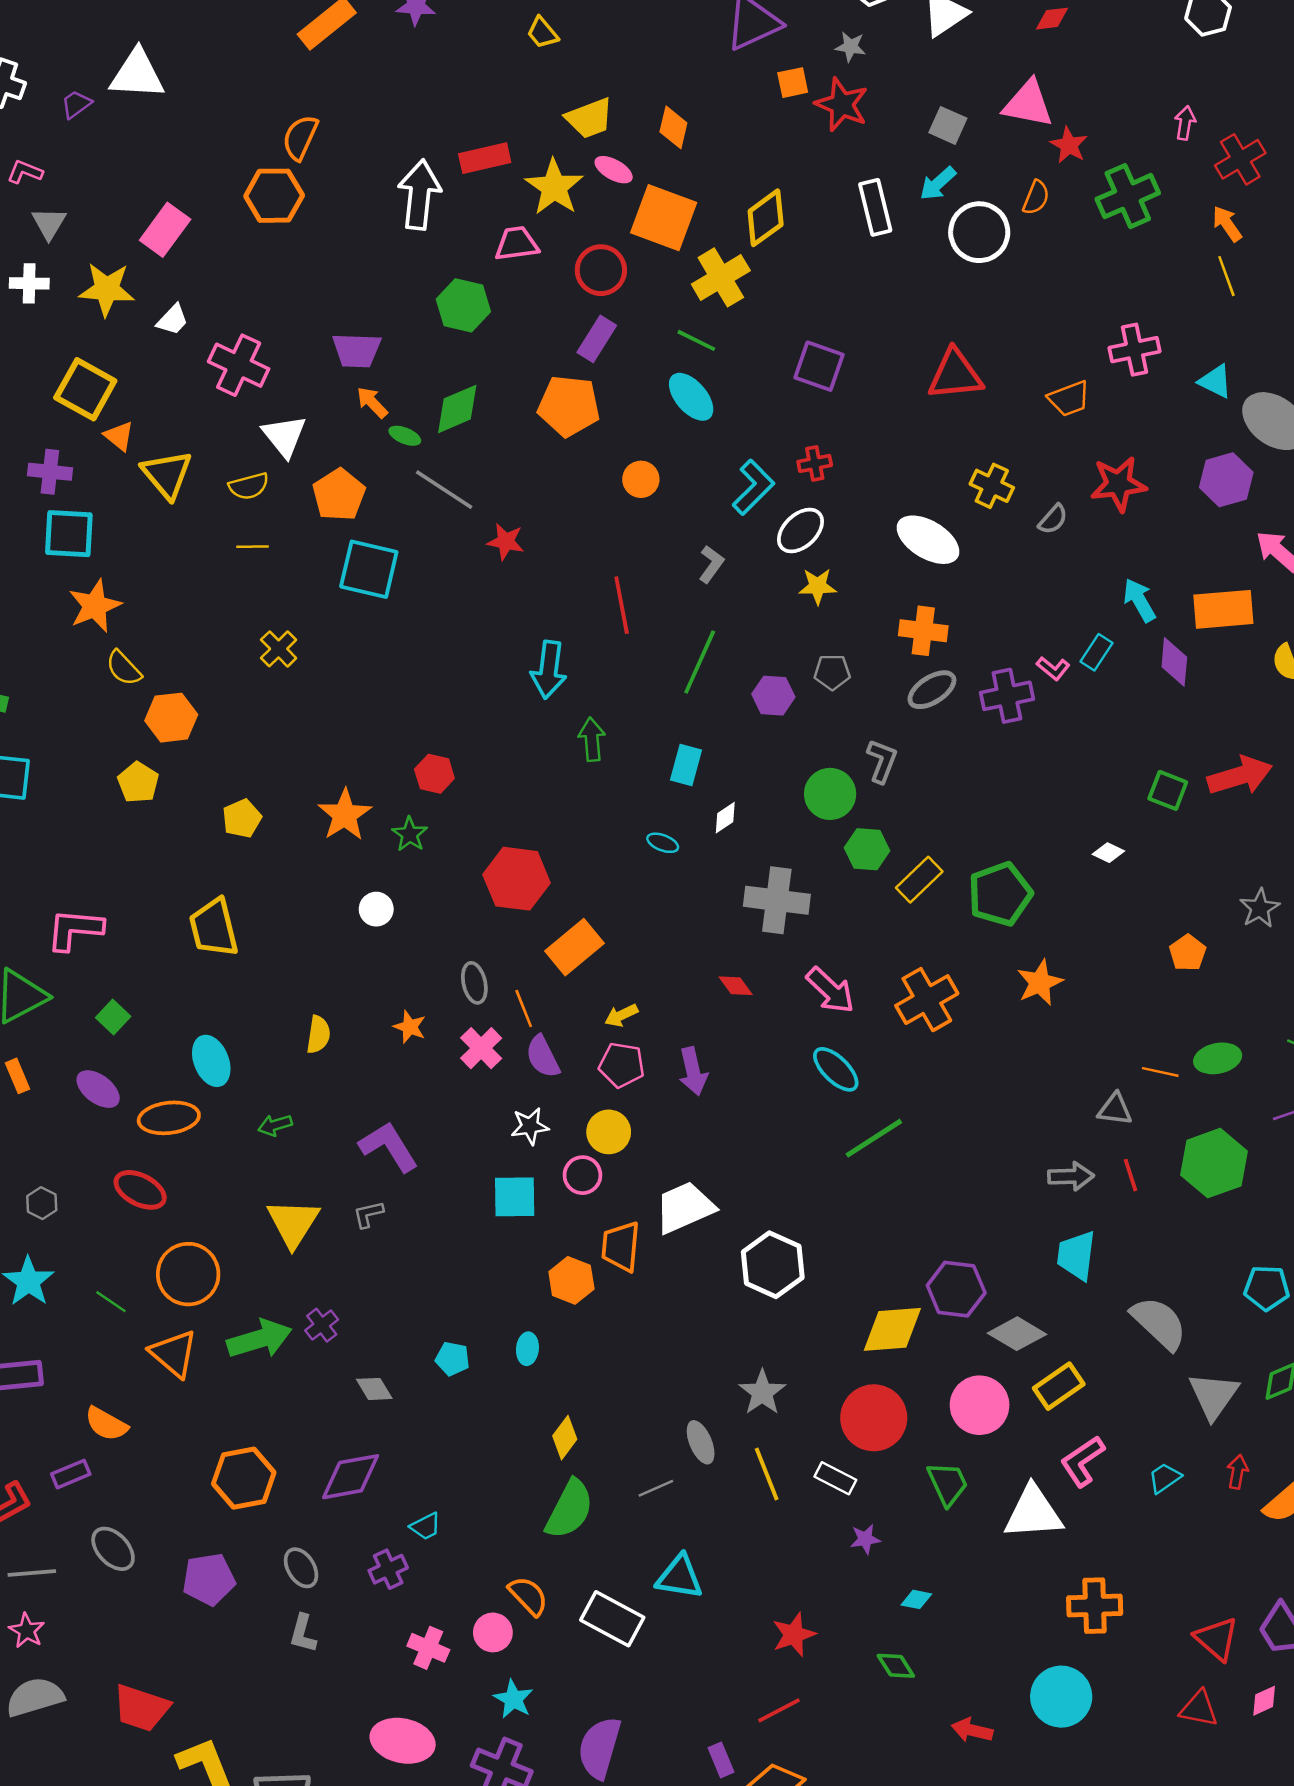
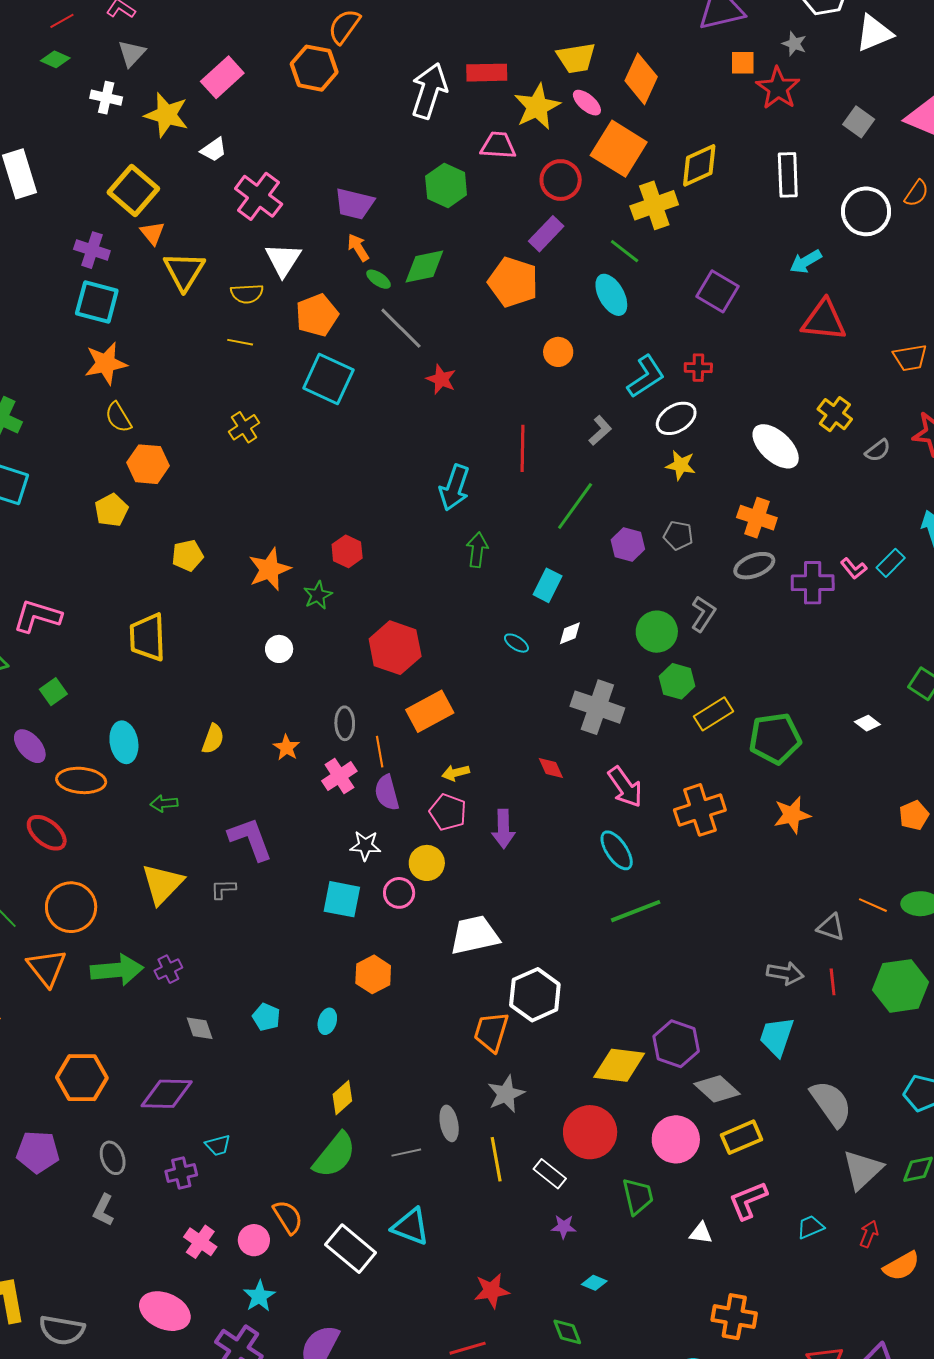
orange diamond: (673, 127) -> (641, 79), size x1.4
cyan arrow: (938, 183) -> (806, 262), moved
orange trapezoid: (621, 1246) -> (491, 1032), moved
white triangle: (1033, 1513) -> (701, 1233), size x0.5

